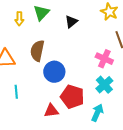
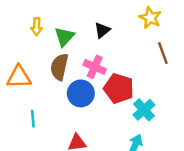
green triangle: (41, 13) -> (64, 37), moved
pink cross: (104, 59) -> (95, 67), moved
red pentagon: (72, 97) -> (119, 88), moved

